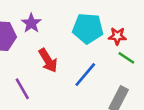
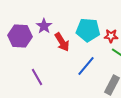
red arrow: (48, 60) -> (62, 42), moved

